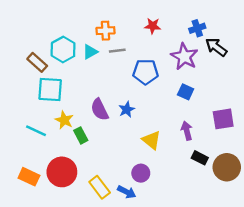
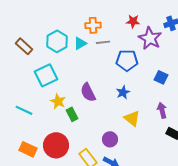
purple star: (184, 57) -> (150, 38), moved
brown rectangle: (37, 62) -> (24, 46), moved
cyan square: (50, 89) -> (46, 75), turned -30
blue star: (127, 110) -> (123, 92), moved
cyan line: (36, 131) -> (24, 110), moved
purple circle: (141, 173) -> (110, 139), moved

